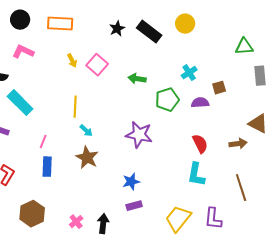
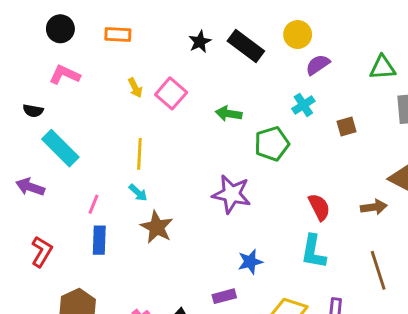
orange rectangle: (60, 24) -> (118, 35), size x0.7
purple semicircle: (200, 103) -> (318, 65), moved, turned -30
cyan arrow: (86, 131) -> (138, 193), moved
blue star: (131, 182) -> (250, 262), moved

